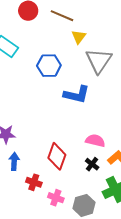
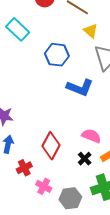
yellow triangle: (79, 37) -> (91, 31), turned -35
red cross: (34, 182) -> (24, 168), turned 35

